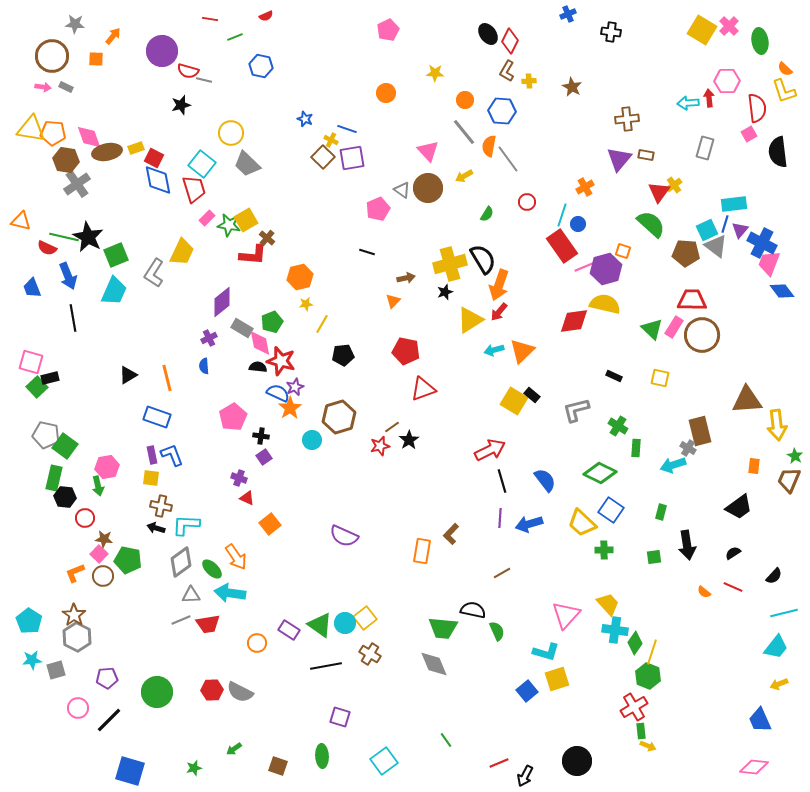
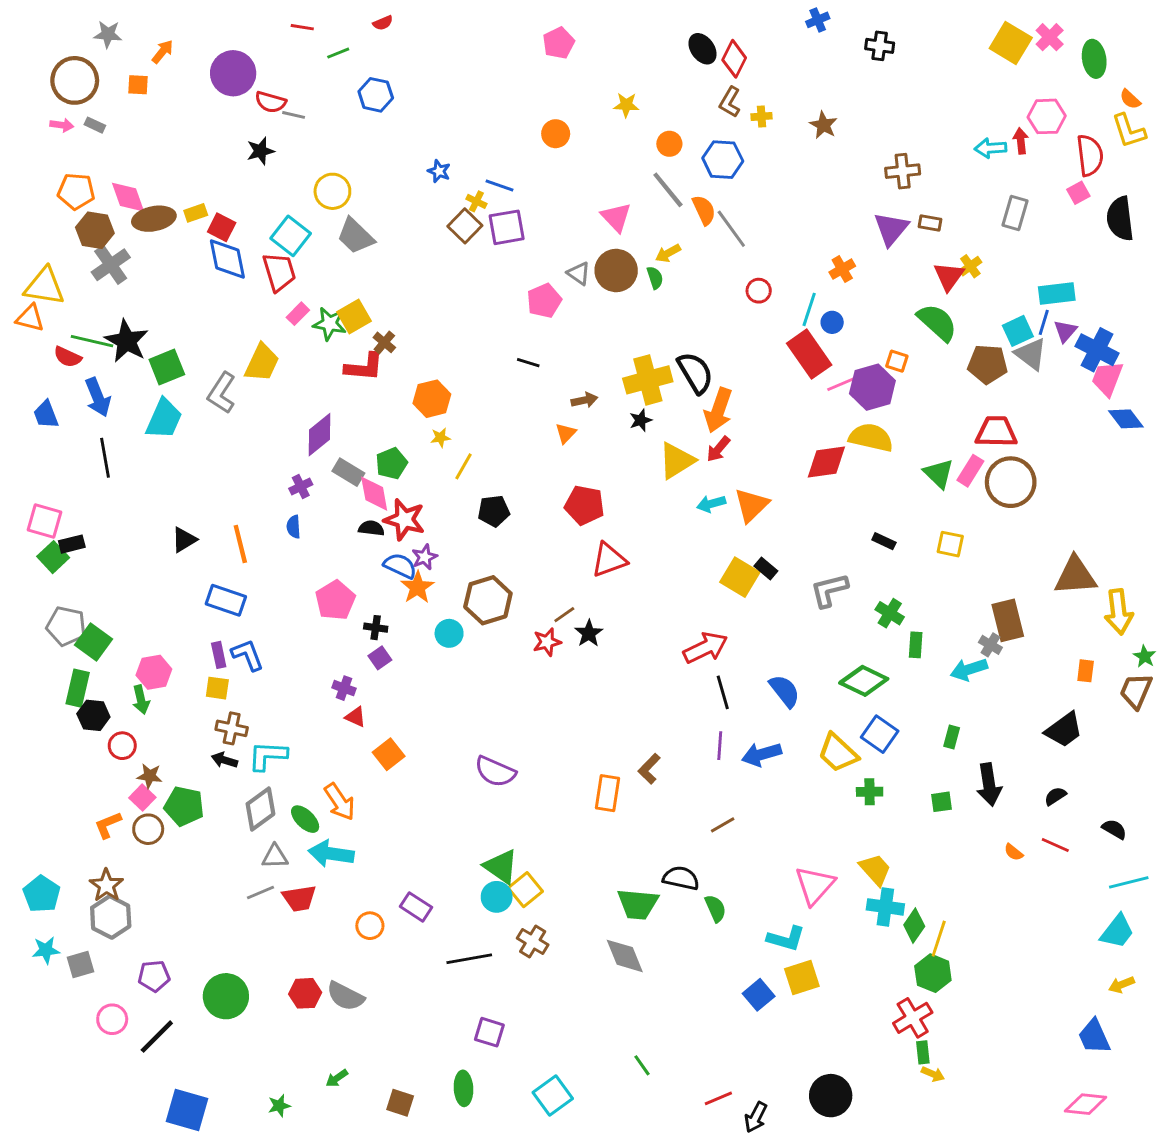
yellow triangle: (31, 129) -> (44, 286), moved
orange semicircle: (489, 146) -> (704, 210), turned 145
green semicircle: (487, 214) -> (655, 278), moved, turned -49
black semicircle: (774, 576) -> (1114, 829), turned -102
green triangle: (320, 625) -> (501, 867), moved

